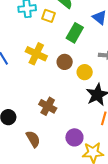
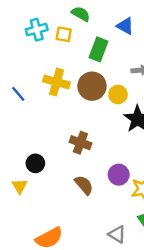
brown circle: (65, 62) -> (92, 86), size x1.5
brown semicircle: (33, 139) -> (84, 185), moved

